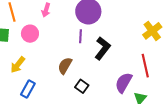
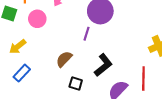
black L-shape: (103, 48) -> (103, 65), moved
black square: (82, 86) -> (76, 83), turned -32

